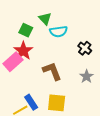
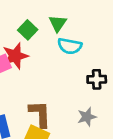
black cross: (85, 48) -> (97, 79), turned 32
brown L-shape: (52, 71) -> (40, 114), moved

